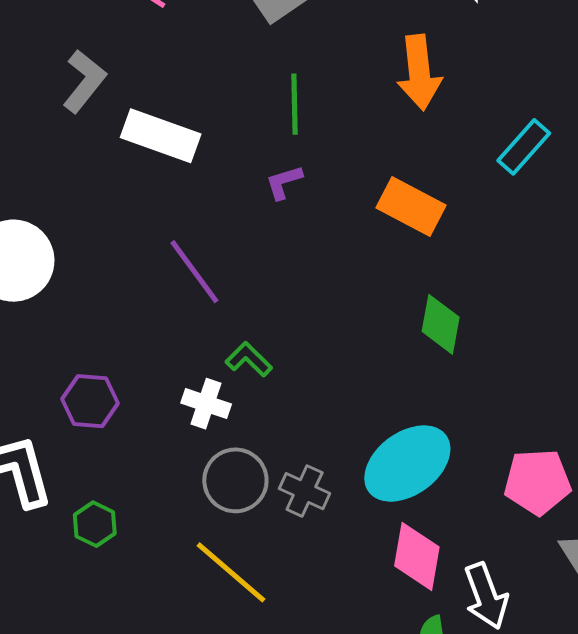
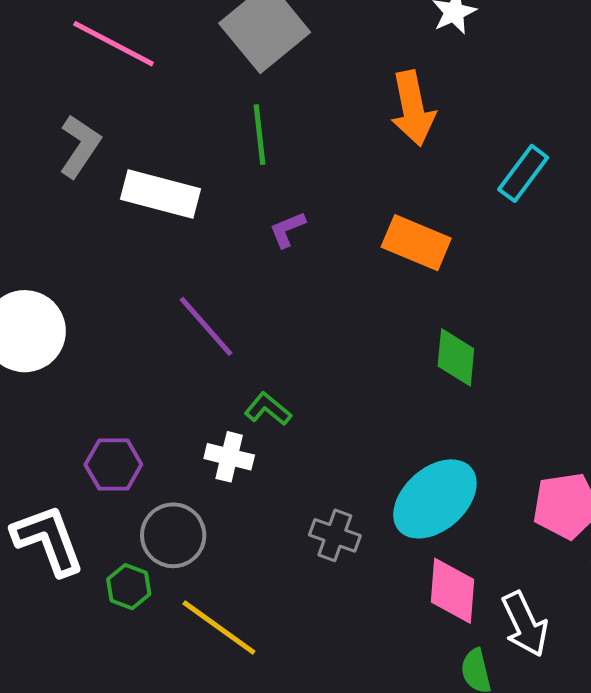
green line: (294, 104) -> (260, 135), moved
gray circle: (235, 480) -> (173, 535), moved
yellow line: (231, 572) -> (219, 627), moved

